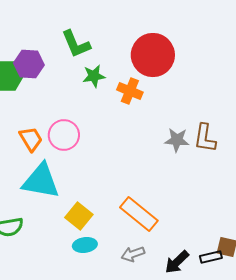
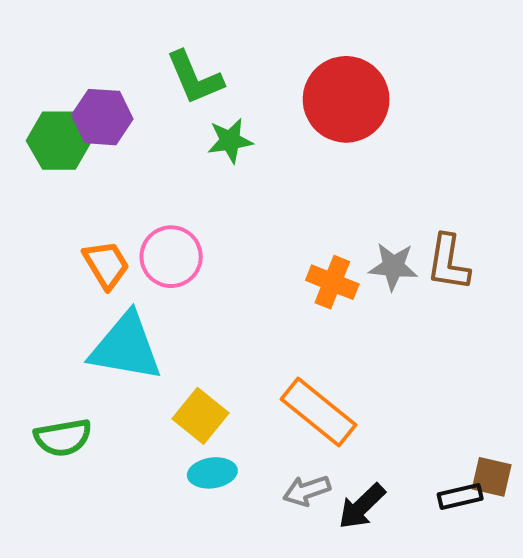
orange cross: (130, 91) -> (332, 282), moved
black arrow: (177, 262) -> (362, 506), moved

